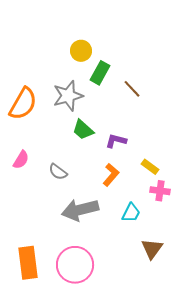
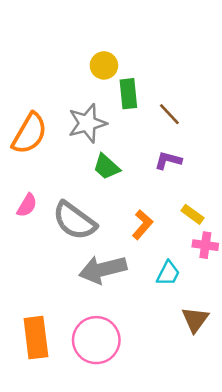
green rectangle: (100, 73) -> (128, 94), turned -35
purple L-shape: (116, 141) -> (168, 160), moved
gray semicircle: (58, 172) -> (74, 221), size x1.8

